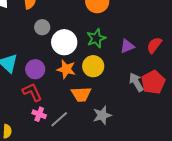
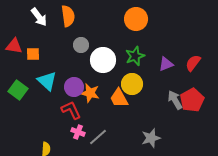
orange star: (66, 69) -> (90, 93), moved
orange trapezoid: (81, 94) -> (119, 98), moved, turned 65
gray star: (102, 115) -> (151, 138), moved

